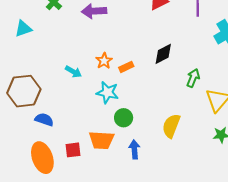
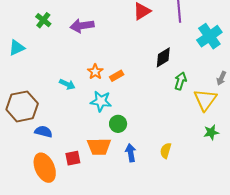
black diamond: (163, 54) -> (163, 57), moved
yellow semicircle: (171, 126) -> (166, 151), moved, size x0.7

